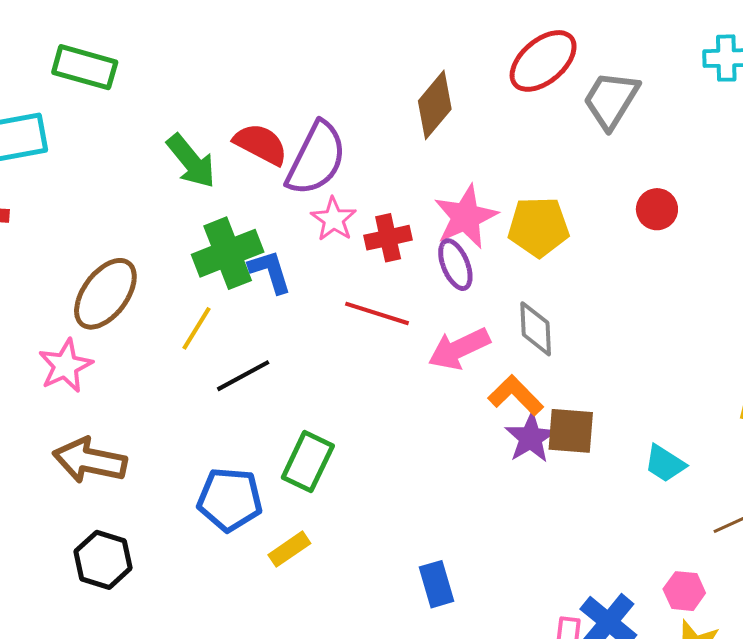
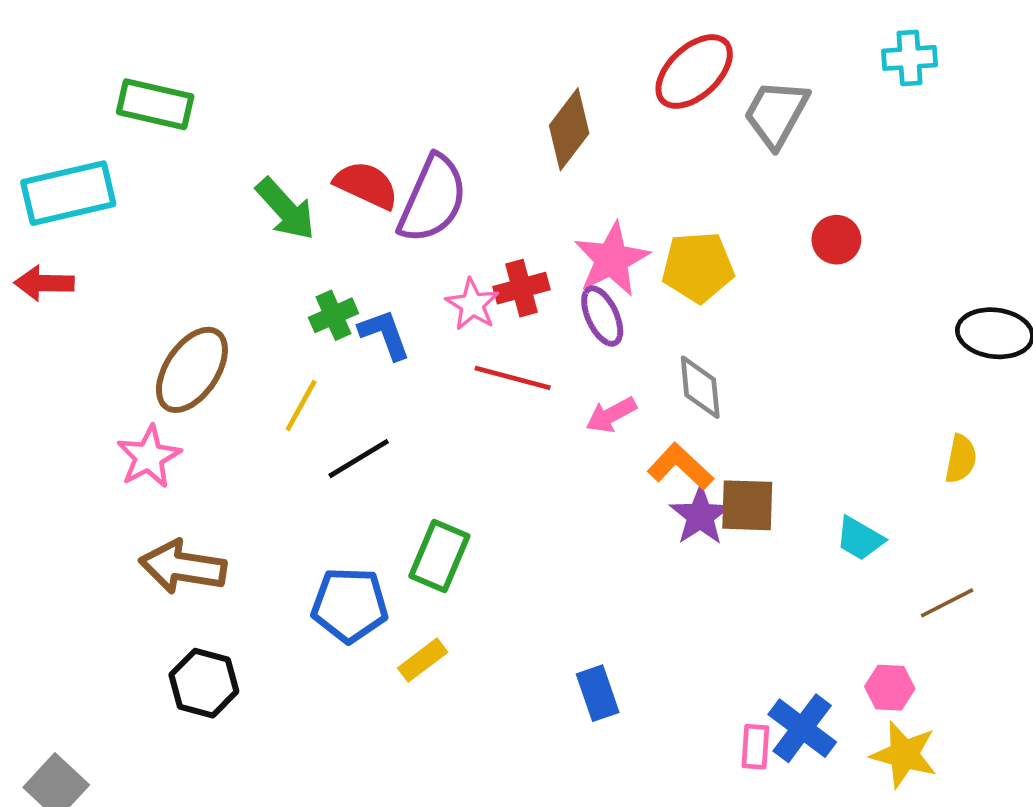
pink star: (334, 219) -> (472, 304), moved
green cross: (228, 253) -> (333, 315), size x0.6
pink arrow: (459, 349) -> (611, 415), size x0.7

